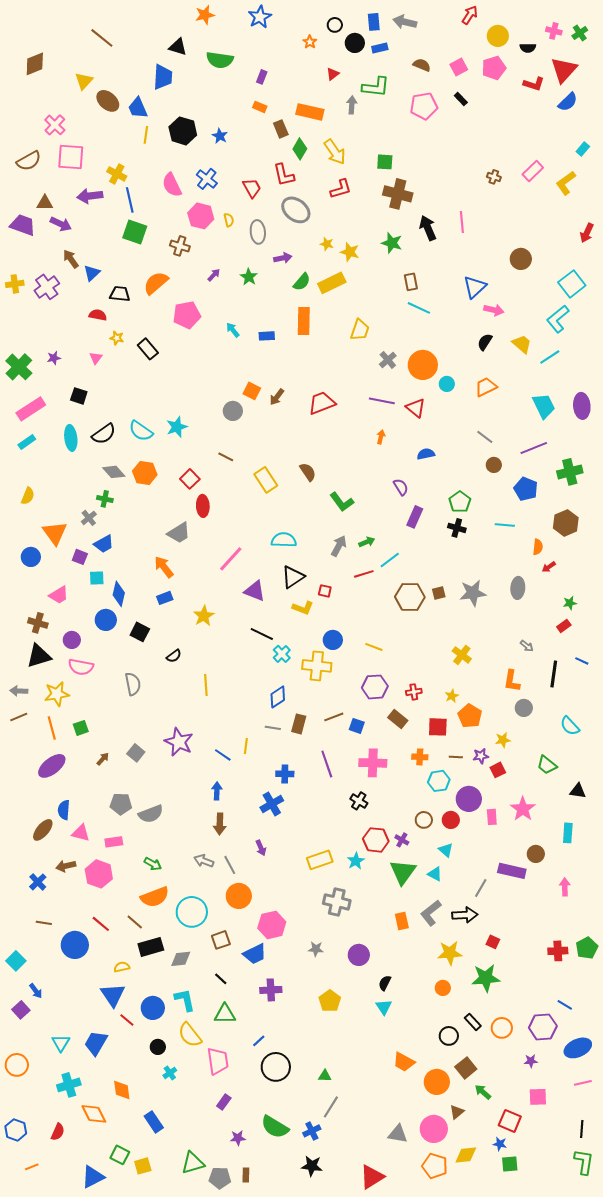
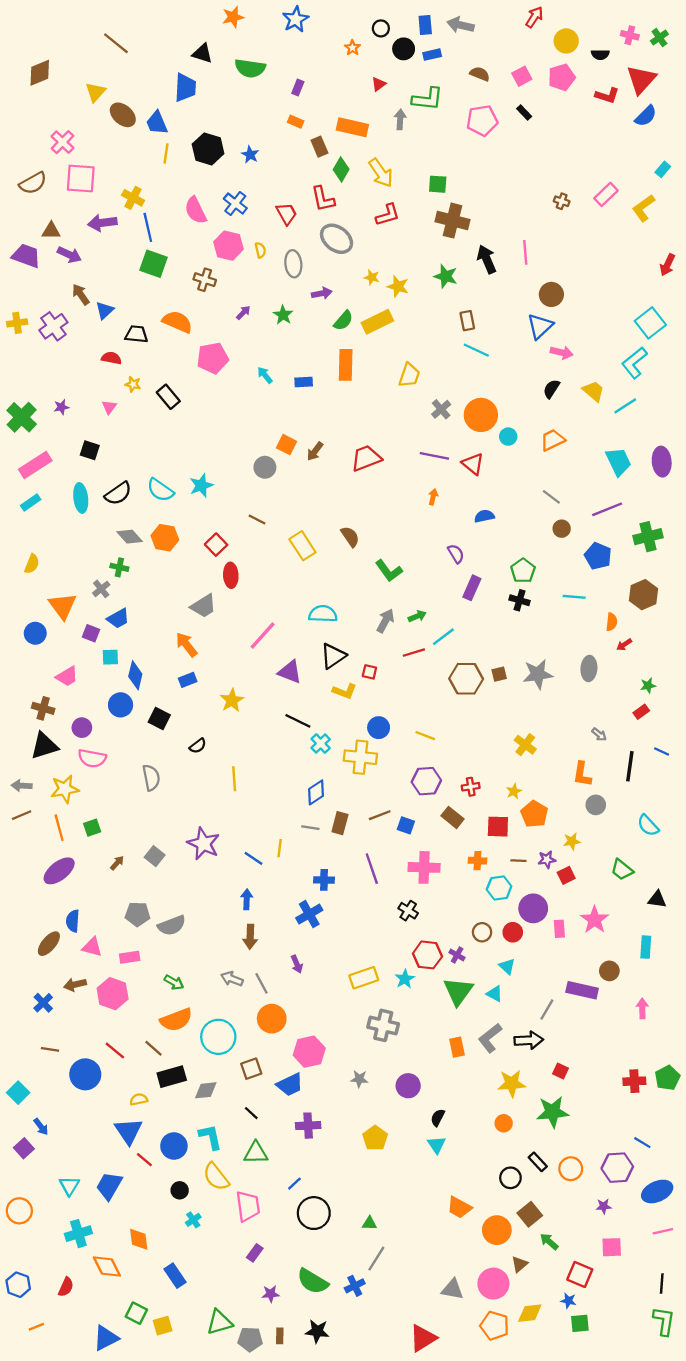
brown circle: (521, 259) -> (551, 294), moved
orange semicircle: (156, 283) -> (177, 322), turned 64
black star: (312, 1166) -> (317, 1331), moved

